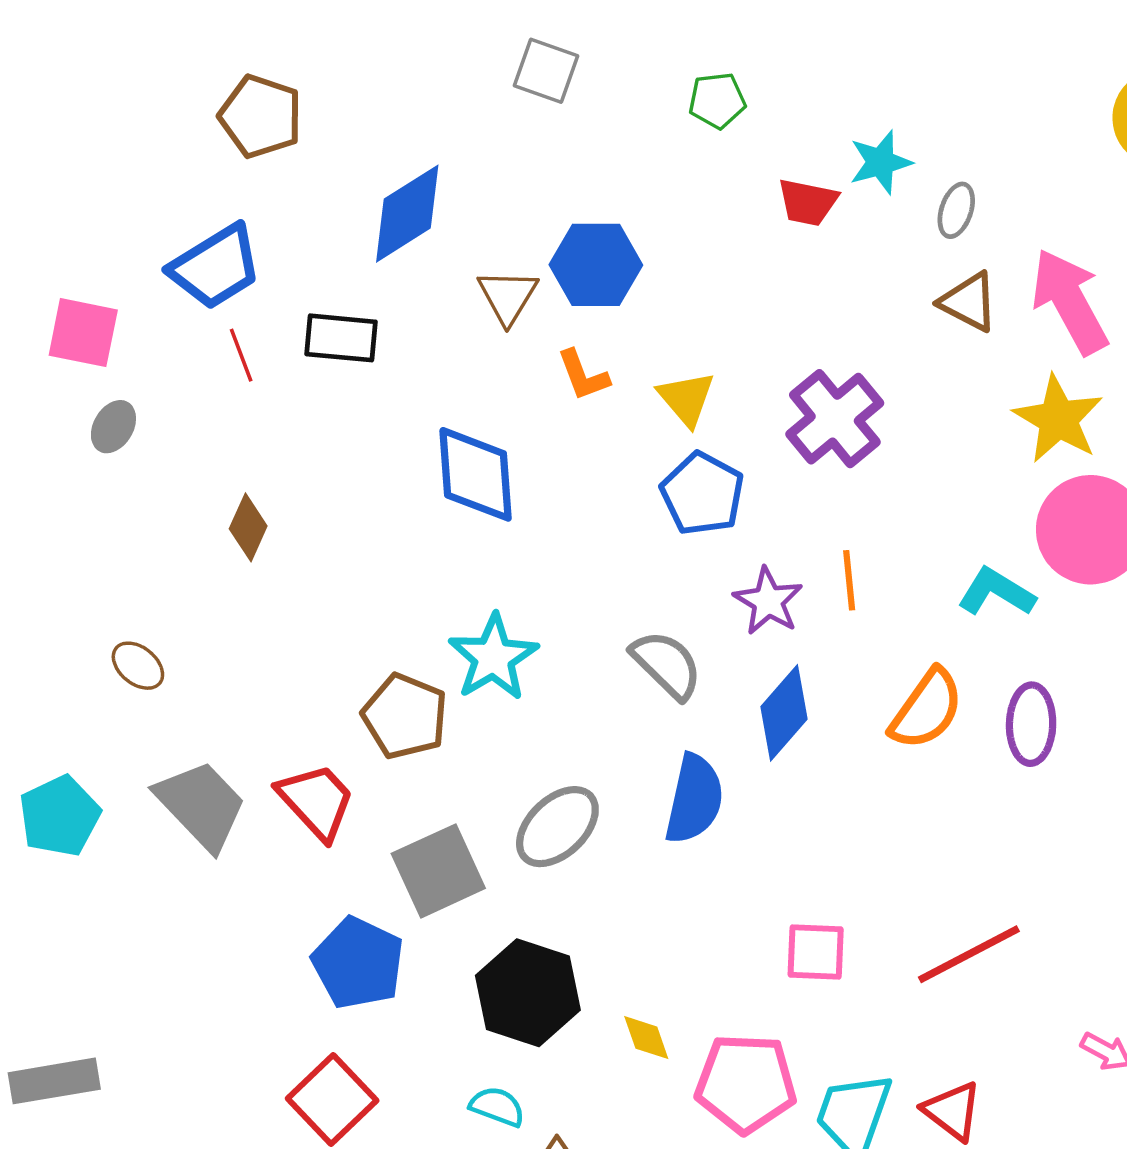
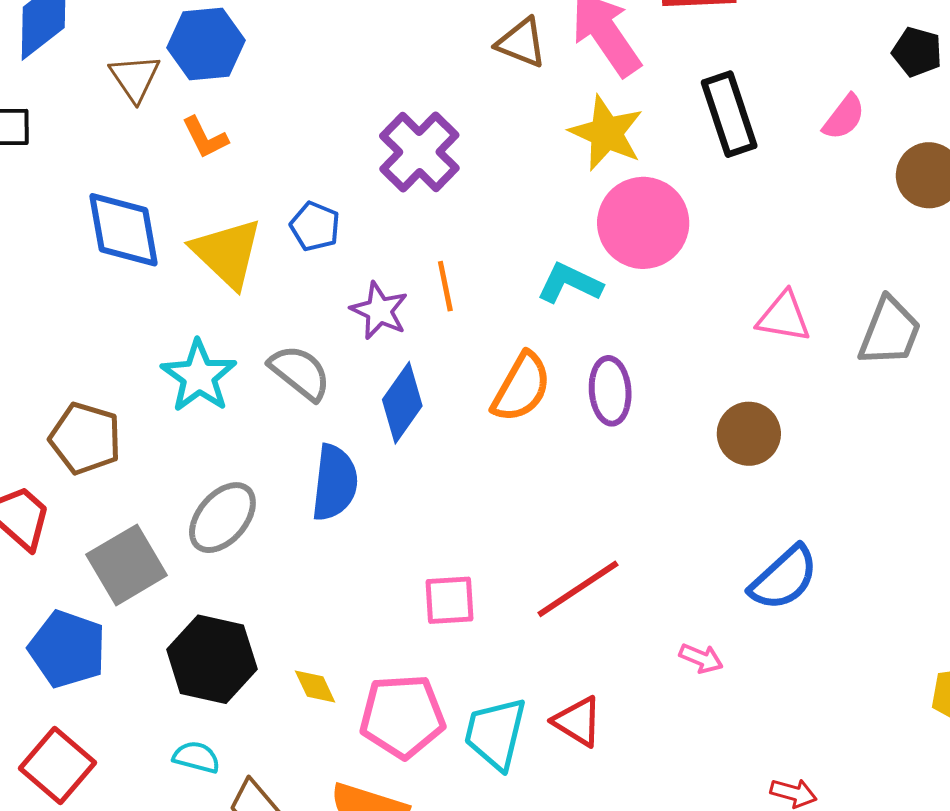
yellow triangle: (686, 399) -> (227, 253), moved, size x1.5
blue pentagon: (702, 494) -> (315, 226), size x0.7
cyan star: (493, 657) -> (199, 376), moved

